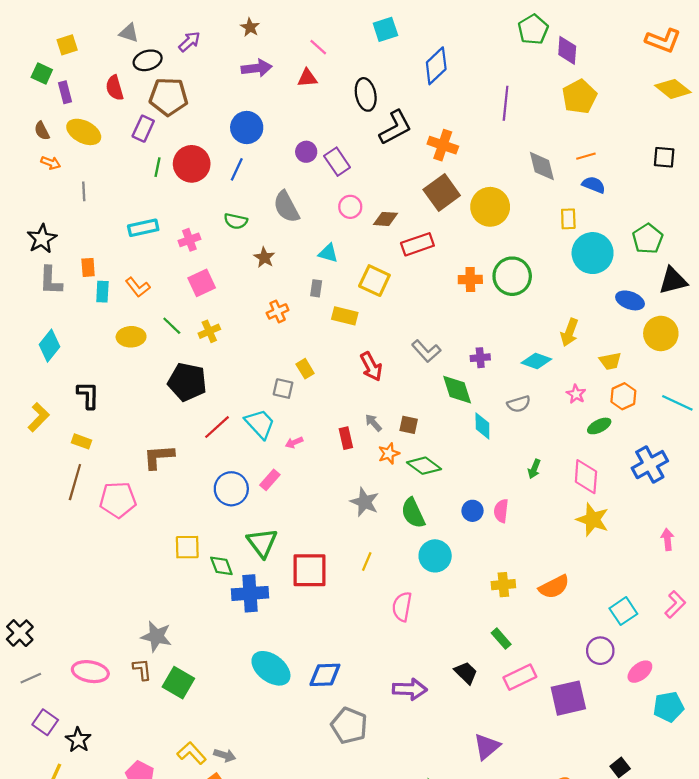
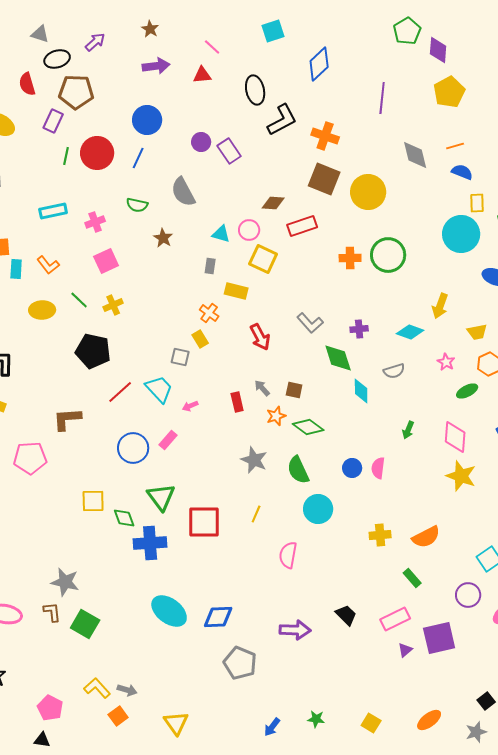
brown square: (442, 192) -> (324, 179), turned -32
pink circle: (350, 207) -> (249, 230), moved
yellow rectangle: (568, 219) -> (477, 203), moved
orange cross: (278, 311) -> (209, 313), moved, turned -30
green rectangle: (501, 639) -> (412, 578), moved
purple triangle: (487, 746) -> (405, 650), moved, size x0.6

